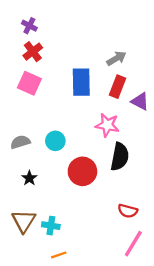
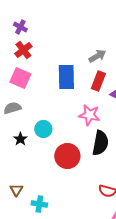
gray semicircle: (20, 142) -> (12, 108), moved
black star: (29, 178) -> (20, 139), moved
brown triangle: (24, 221) -> (16, 190), moved, size x0.6

